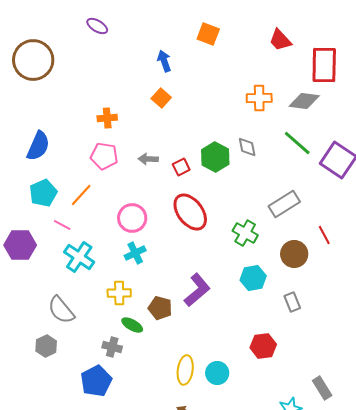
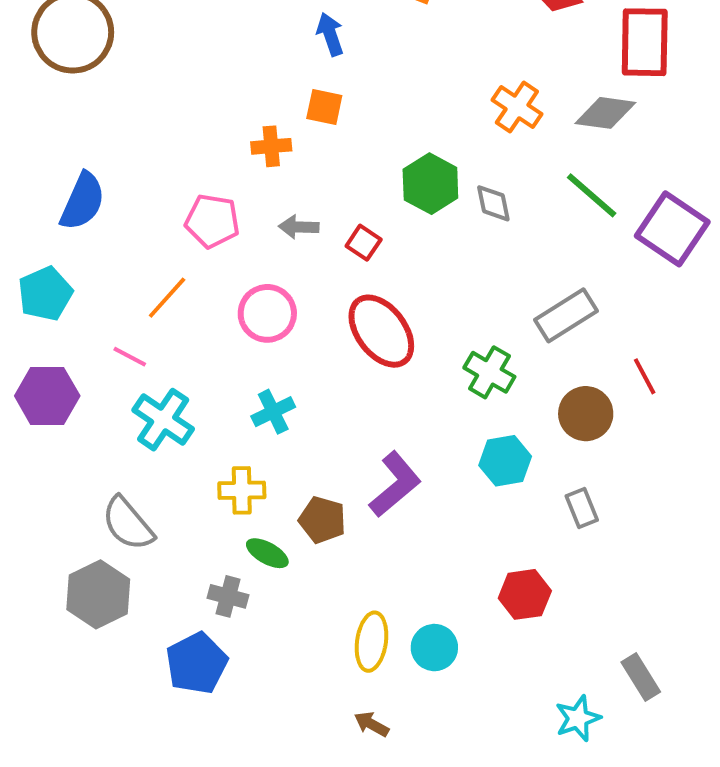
orange square: (161, 98) -> (324, 107), turned -30
orange cross: (259, 98) -> (517, 107), turned 35
orange cross: (107, 118) -> (271, 146), moved
green hexagon: (215, 157) -> (430, 184), moved
red square: (181, 167) -> (364, 243), turned -30
cyan pentagon: (43, 193) -> (45, 294), moved
pink circle: (132, 218) -> (267, 313), moved
gray hexagon: (46, 346) -> (98, 594), size x1.5

